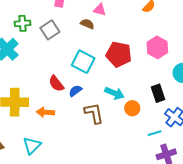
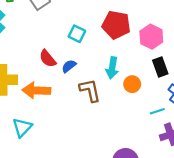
pink hexagon: (157, 47) -> (151, 37), moved
cyan square: (83, 62) -> (77, 34), size x0.7
cyan arrow: (114, 93) -> (112, 68), turned 78
orange arrow: (45, 112) -> (36, 90), size x1.4

